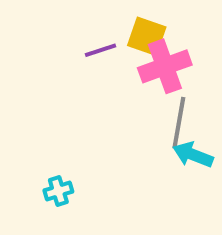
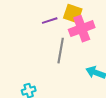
gray line: (179, 123) -> (61, 51), moved

